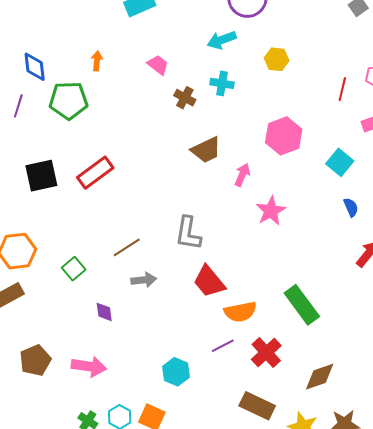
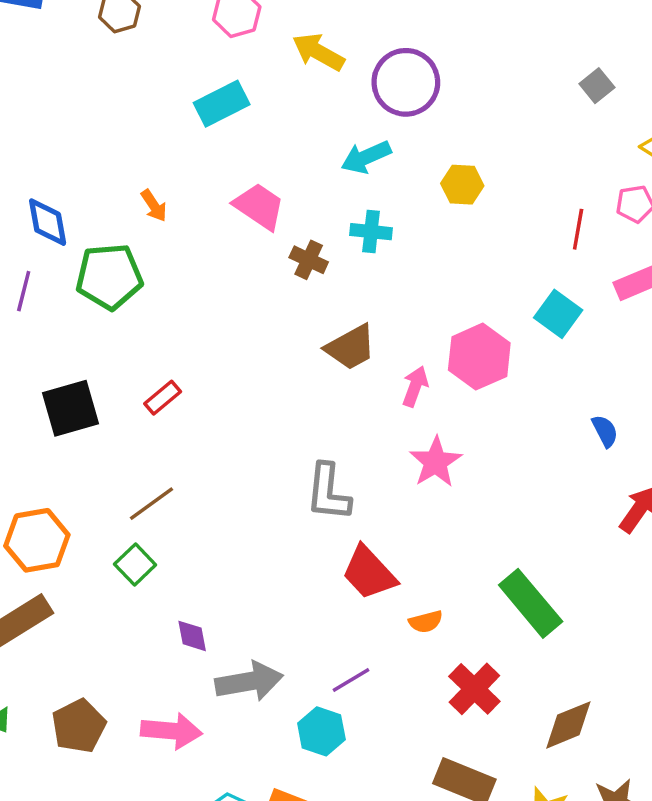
orange arrow: (97, 61) -> (154, 206), turned 144
pink trapezoid: (158, 65) -> (259, 206), size x1.4
pink hexagon: (284, 136) -> (479, 357), moved
cyan square: (340, 162) -> (558, 314), moved
red rectangle: (95, 173) -> (163, 398), size x0.6
pink star: (271, 211) -> (436, 462), moved
brown line: (127, 247) -> (152, 504), moved
gray arrow: (144, 280) -> (249, 681), moved, size x1.5
orange semicircle: (240, 312) -> (426, 622), size x0.6
purple line: (223, 346) -> (351, 680), moved

